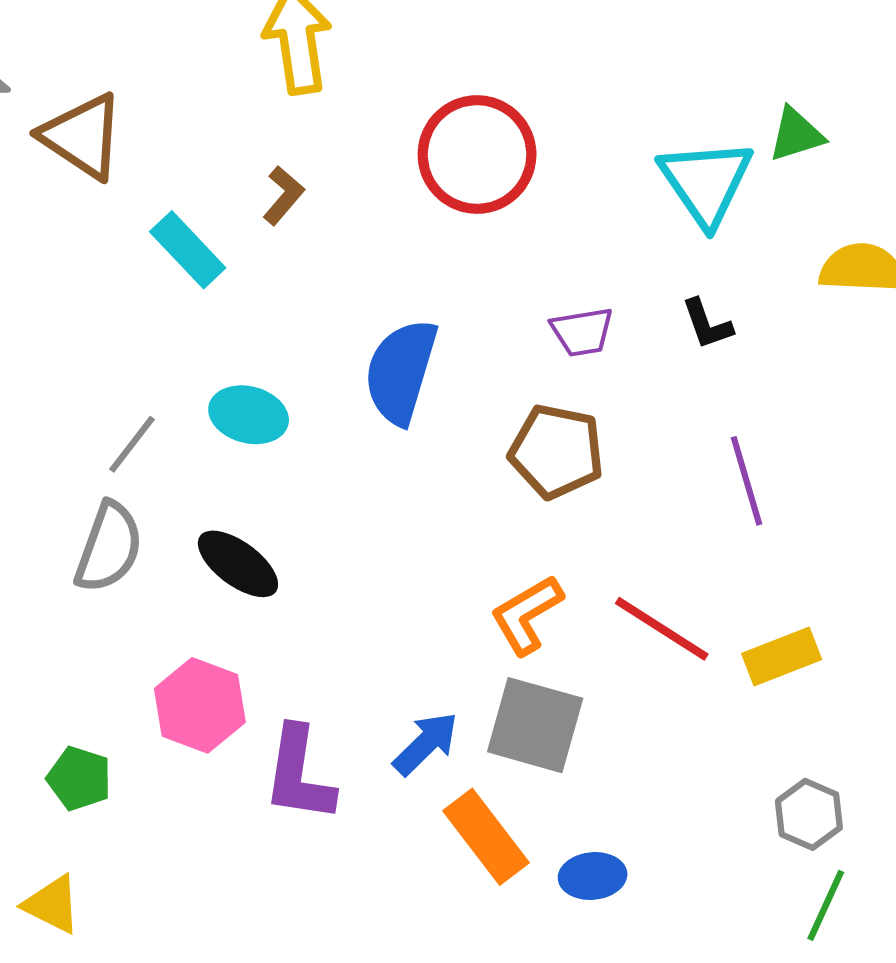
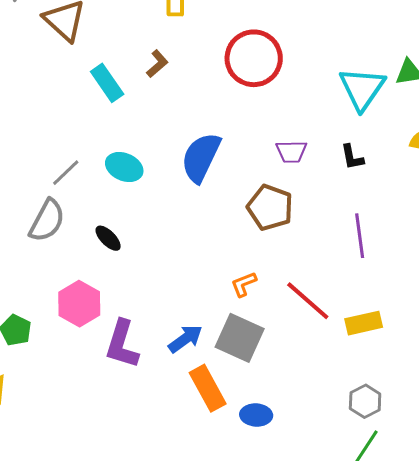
black ellipse: (238, 564) -> (108, 238), size x0.7
orange L-shape: (527, 615) -> (244, 284), size x0.7

